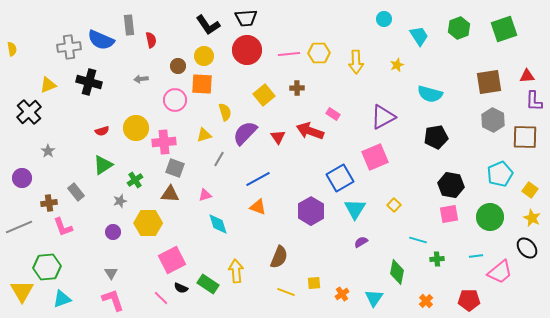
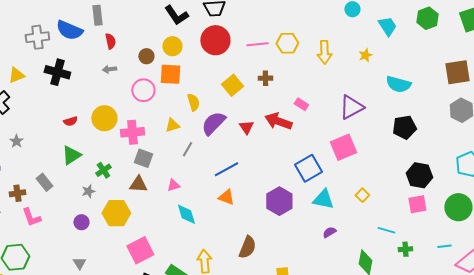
red semicircle: (151, 40) -> (110, 41), moved
cyan triangle: (355, 209) -> (323, 199), turned -50

